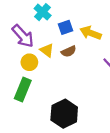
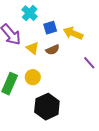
yellow circle: (29, 62) -> (33, 77), moved

